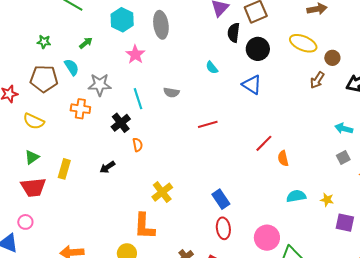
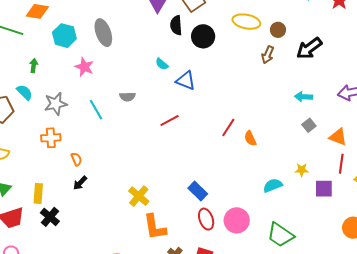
green arrow: (86, 43) -> (34, 66), turned -32
blue triangle: (252, 85) -> (186, 81), moved
orange cross: (80, 109) -> (51, 138), moved
black cross: (121, 123) -> (50, 217), moved
orange semicircle: (138, 145) -> (76, 159), moved
cyan semicircle: (296, 196) -> (273, 185), moved
orange L-shape: (144, 226) -> (155, 227), moved
pink circle: (267, 238) -> (237, 220), moved

